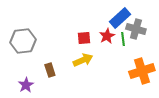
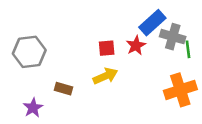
green line: (123, 39) -> (188, 49), moved
brown rectangle: (50, 70) -> (63, 89), turned -56

